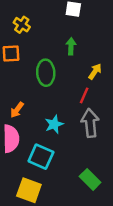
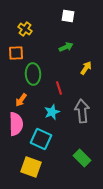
green arrow: (71, 46) -> (66, 47), turned 64
green ellipse: (46, 73) -> (33, 74), moved
red line: (84, 95) -> (59, 88), moved, turned -40

